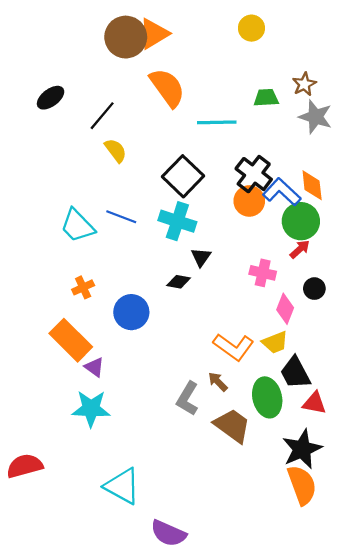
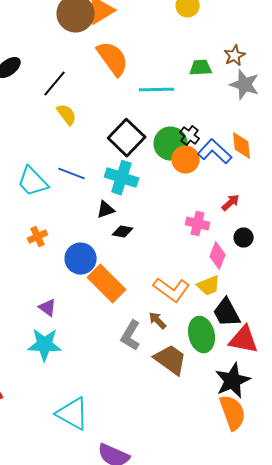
black cross: (254, 174) -> (190, 136), size x0.6
green circle: (301, 221) -> (171, 144), moved
black triangle: (201, 257) -> (106, 210), moved, turned 36
orange rectangle: (71, 340) -> (107, 284), moved
red triangle: (314, 403) -> (244, 340), size x1.4

